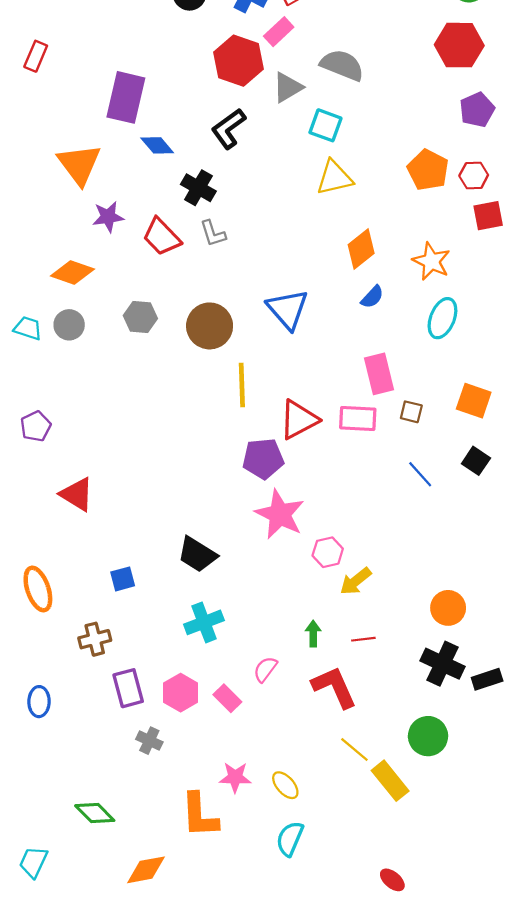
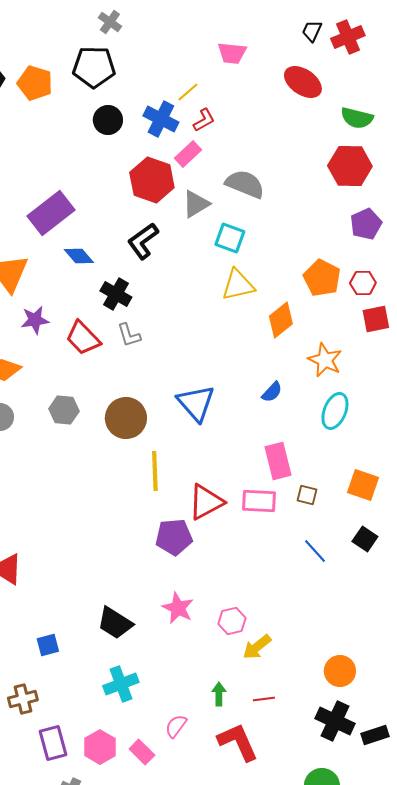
purple rectangle: (126, 97) -> (51, 213), turned 39
orange diamond: (361, 249) -> (281, 320), moved
pink star: (280, 514) -> (178, 608), moved, size x0.7

